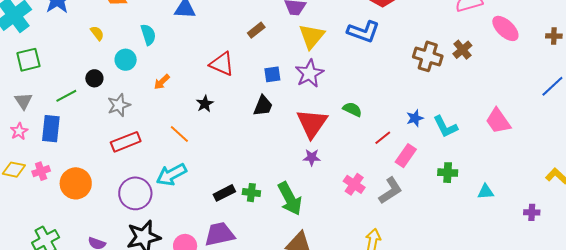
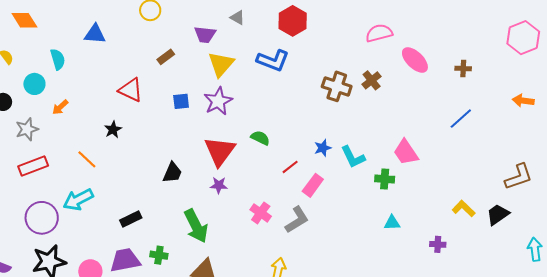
orange arrow: (162, 82) -> (60, 107), moved
black trapezoid: (263, 106) -> (172, 173), moved
green cross: (448, 173) -> (385, 179), moved
green cross: (251, 193) -> (159, 255), moved

